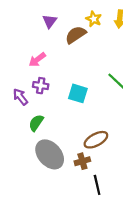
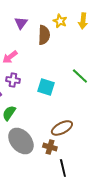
brown semicircle: (76, 35) -> (44, 35), turned 126
brown cross: (82, 161) -> (50, 147), turned 32

